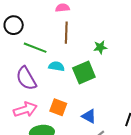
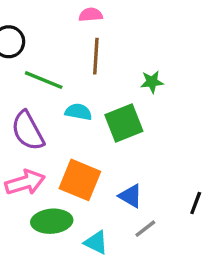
orange square: (58, 107) -> (80, 180), size x1.4

